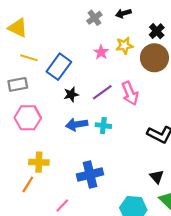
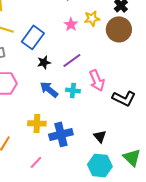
pink arrow: (130, 93) -> (97, 80), moved
blue arrow: (77, 124) -> (49, 89), turned 48
yellow cross: (39, 162) -> (37, 123), moved
black triangle: (157, 177) -> (100, 136), moved

